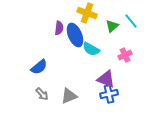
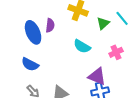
blue ellipse: (75, 35) -> (33, 32), moved
blue semicircle: (39, 67) -> (30, 64), turned 66

